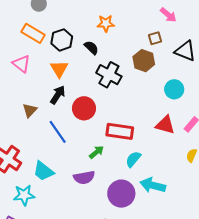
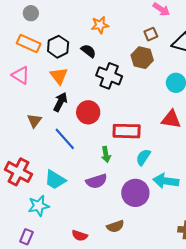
green arrow: (97, 152) -> (106, 154), turned 126

